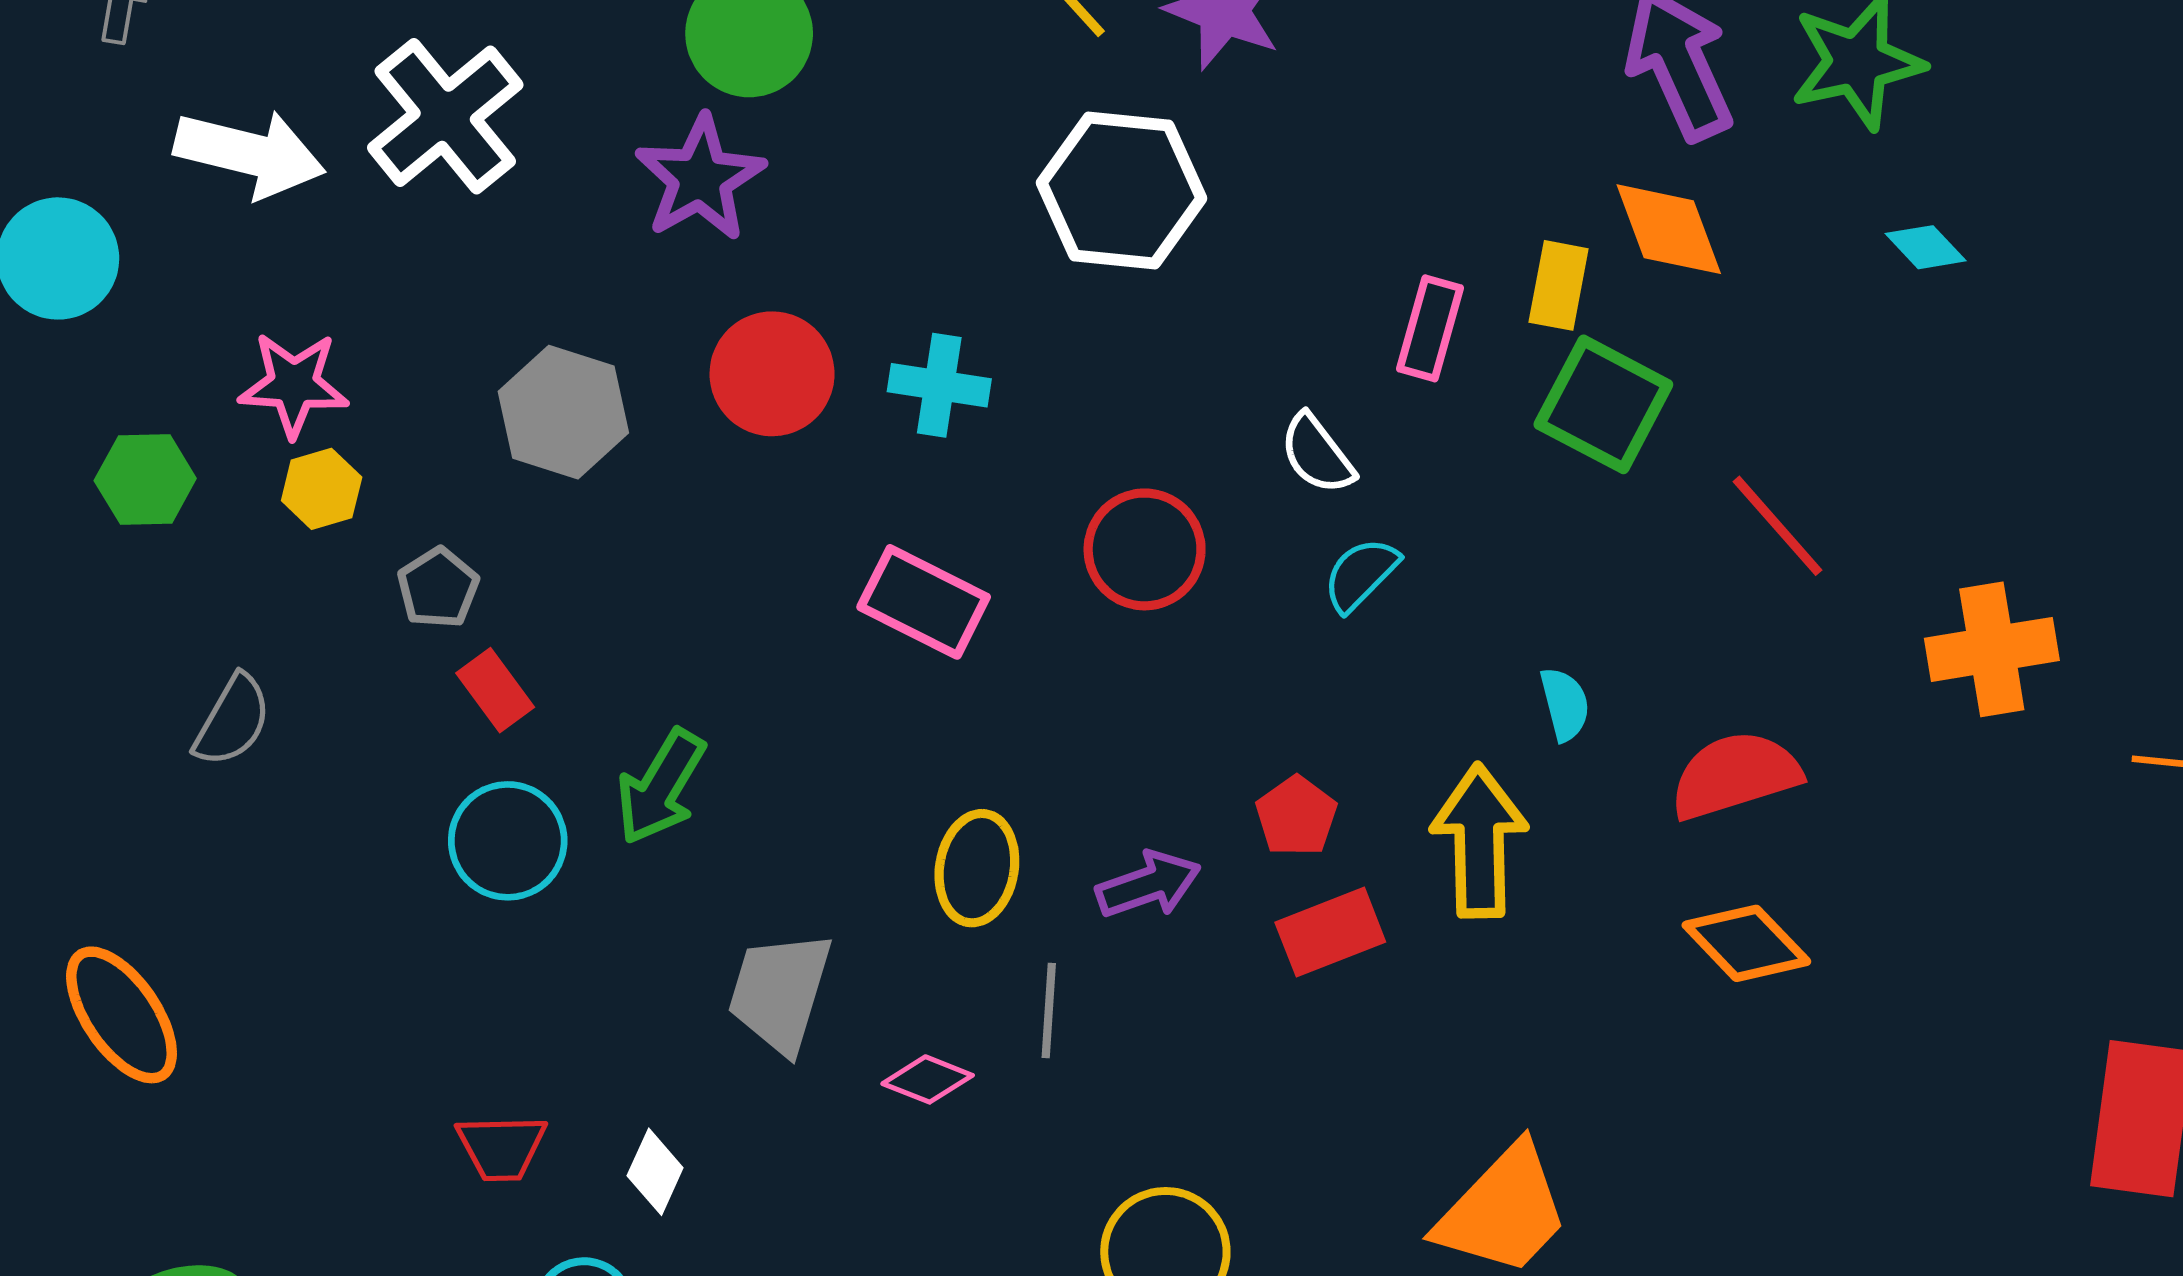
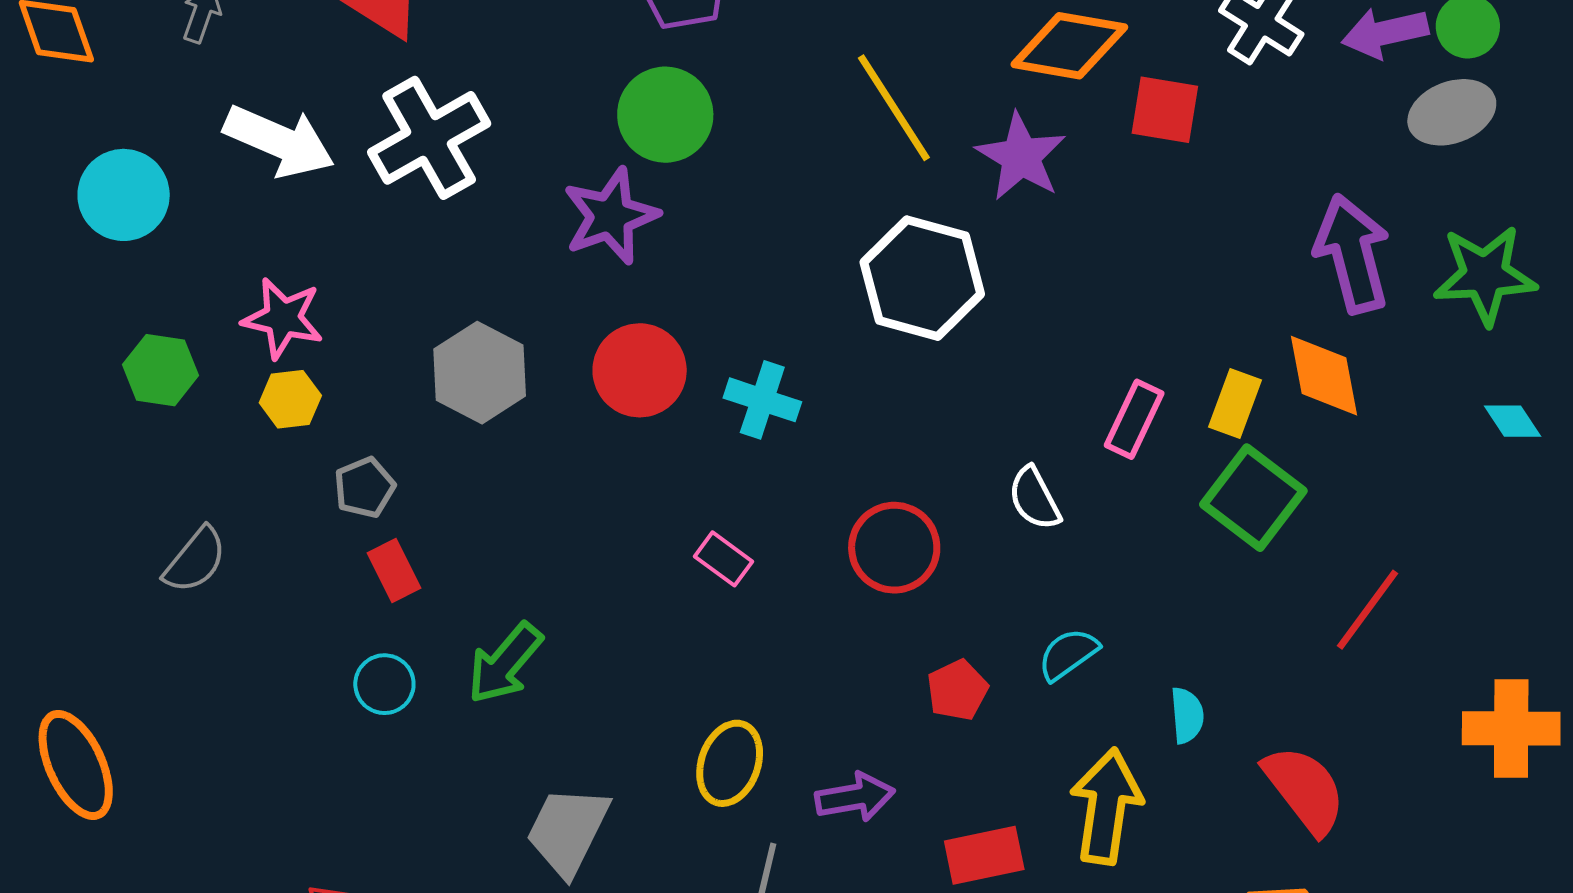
red line: (1778, 526) -> (1368, 610), turned 68
cyan semicircle: (1361, 574) -> (1068, 654), moved
pink rectangle: (924, 602) -> (723, 559), size x0.6
red semicircle: (1735, 775) -> (1305, 790), turned 60
red pentagon: (1296, 816) -> (957, 690), moved
cyan circle: (508, 841) -> (384, 684), size x0.7

